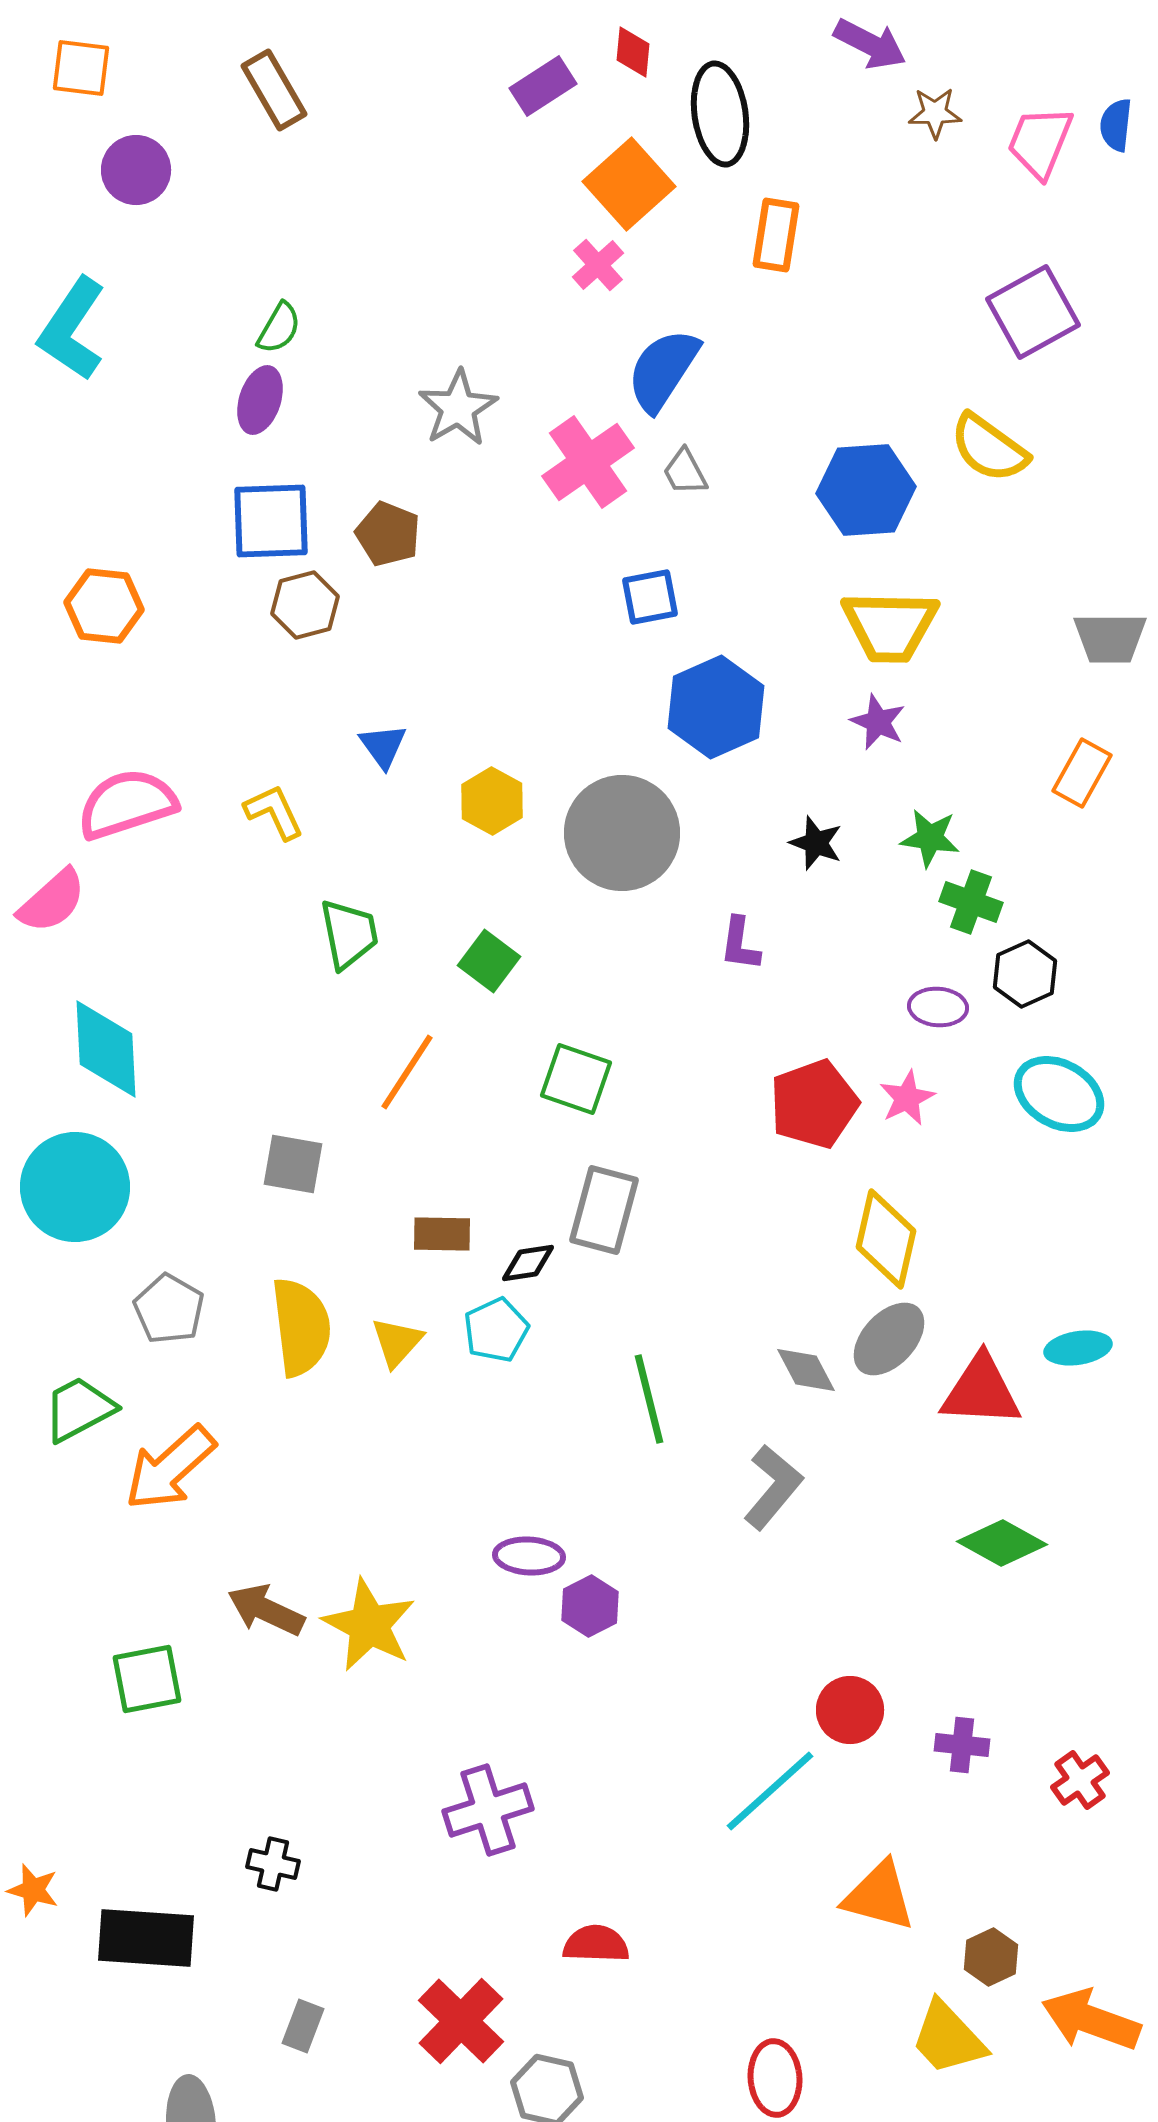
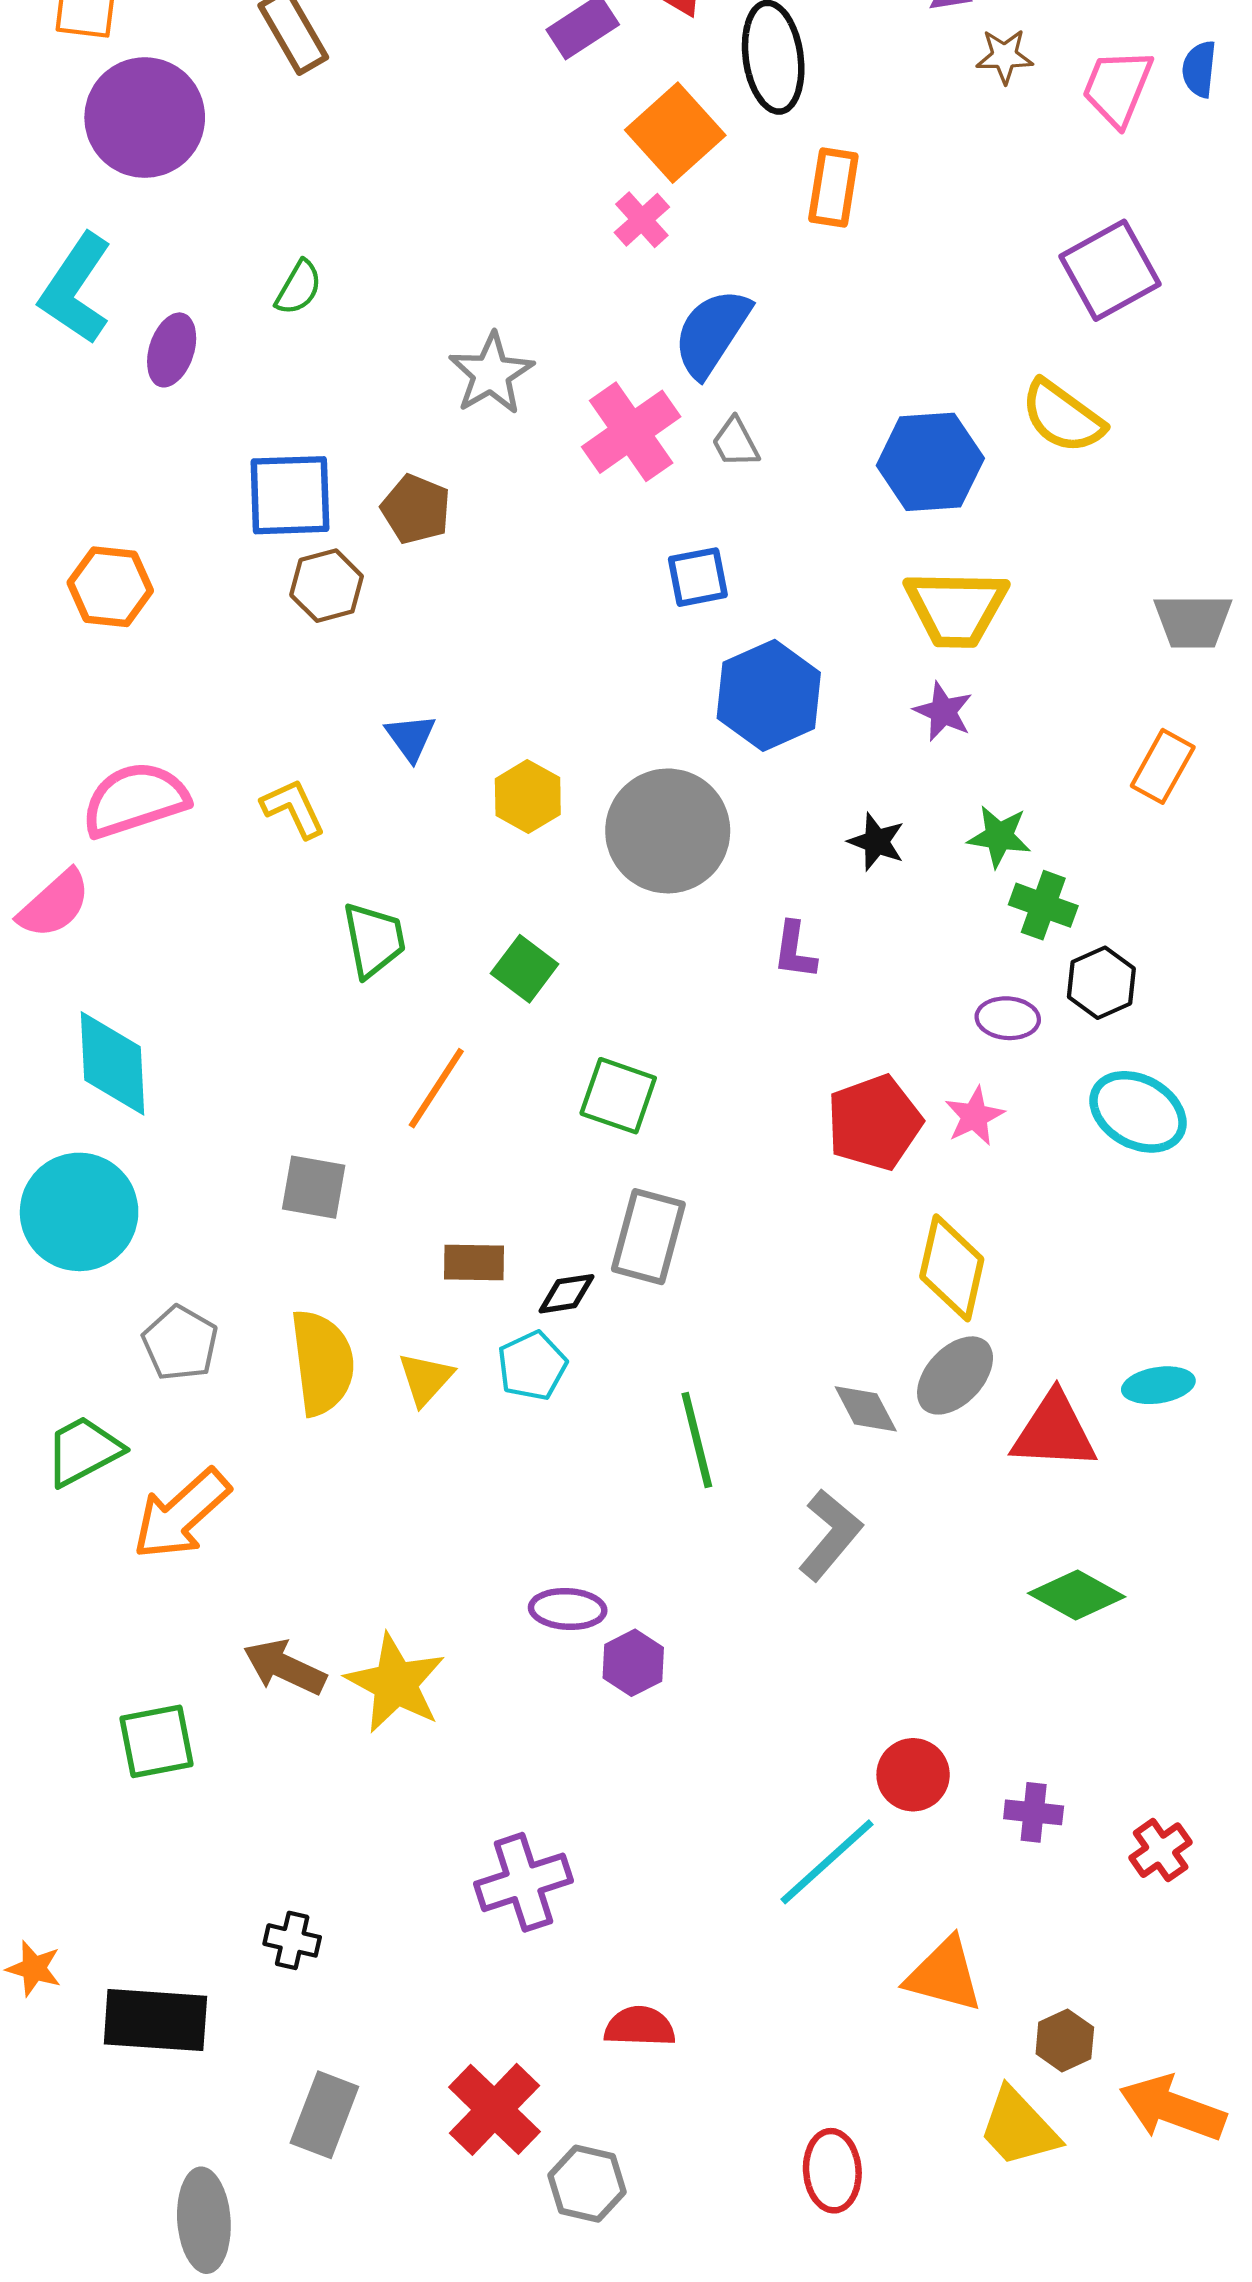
purple circle: (136, 170) -> (145, 118), size x1.6
purple ellipse: (260, 400) -> (172, 350), moved
gray rectangle: (303, 2026) -> (324, 2115), size x1.5

